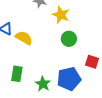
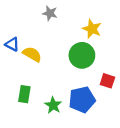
yellow star: (61, 15) -> (92, 29), moved
green circle: (69, 39) -> (82, 55), size x1.5

